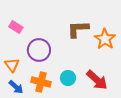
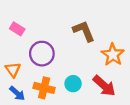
brown L-shape: (78, 29) -> (84, 31), turned 70
orange star: (105, 39) -> (113, 55), moved

